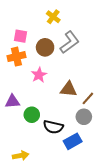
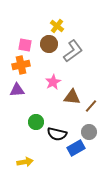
brown circle: (45, 47) -> (49, 44), moved
pink star: (39, 75) -> (53, 82), moved
purple triangle: (12, 101) -> (17, 90), moved
gray circle: (84, 117) -> (89, 132), moved

